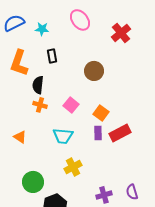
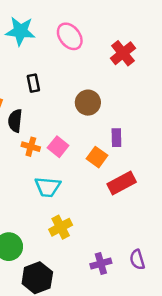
cyan star: (42, 29) -> (20, 31), moved, size x1.6
orange cross: (40, 105) -> (31, 147), moved
purple rectangle: (98, 133) -> (116, 138), moved

